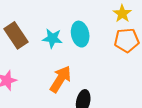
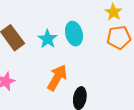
cyan star: (52, 38) -> (48, 39), turned 30

